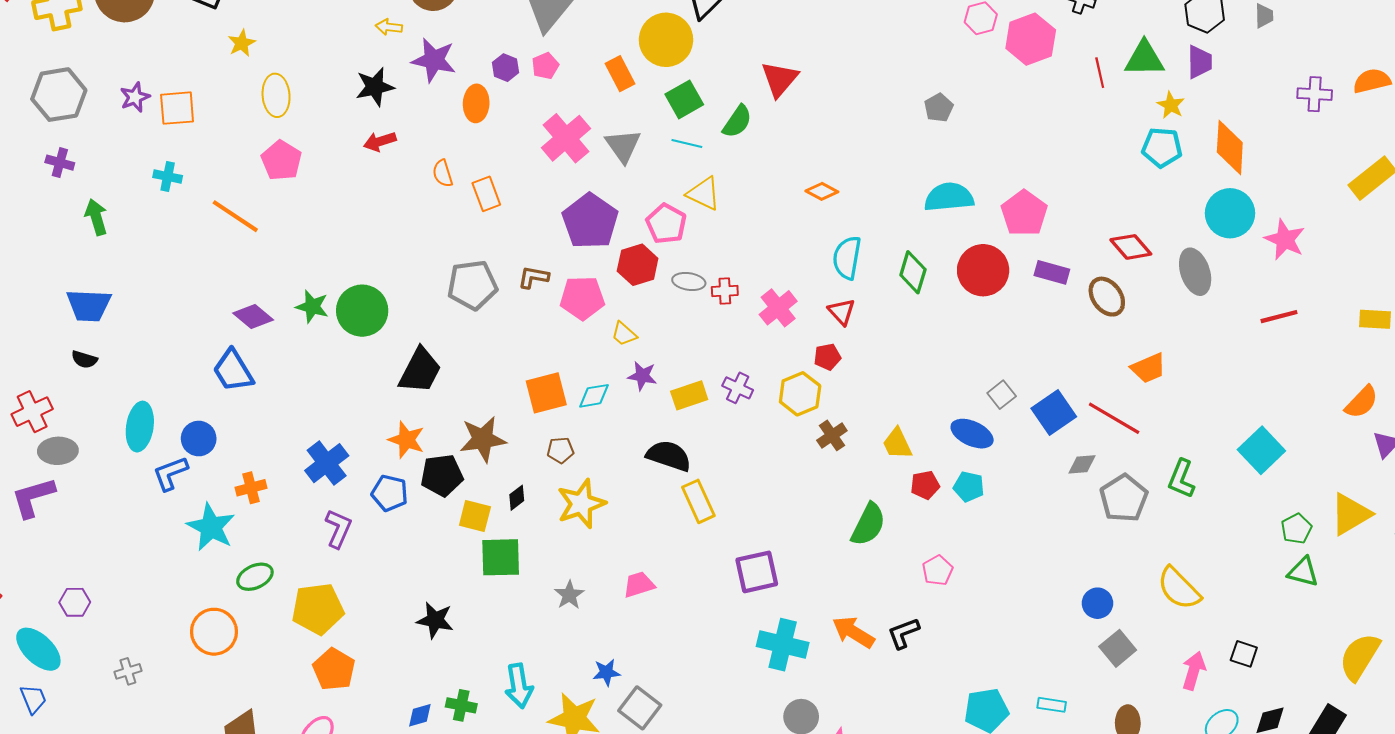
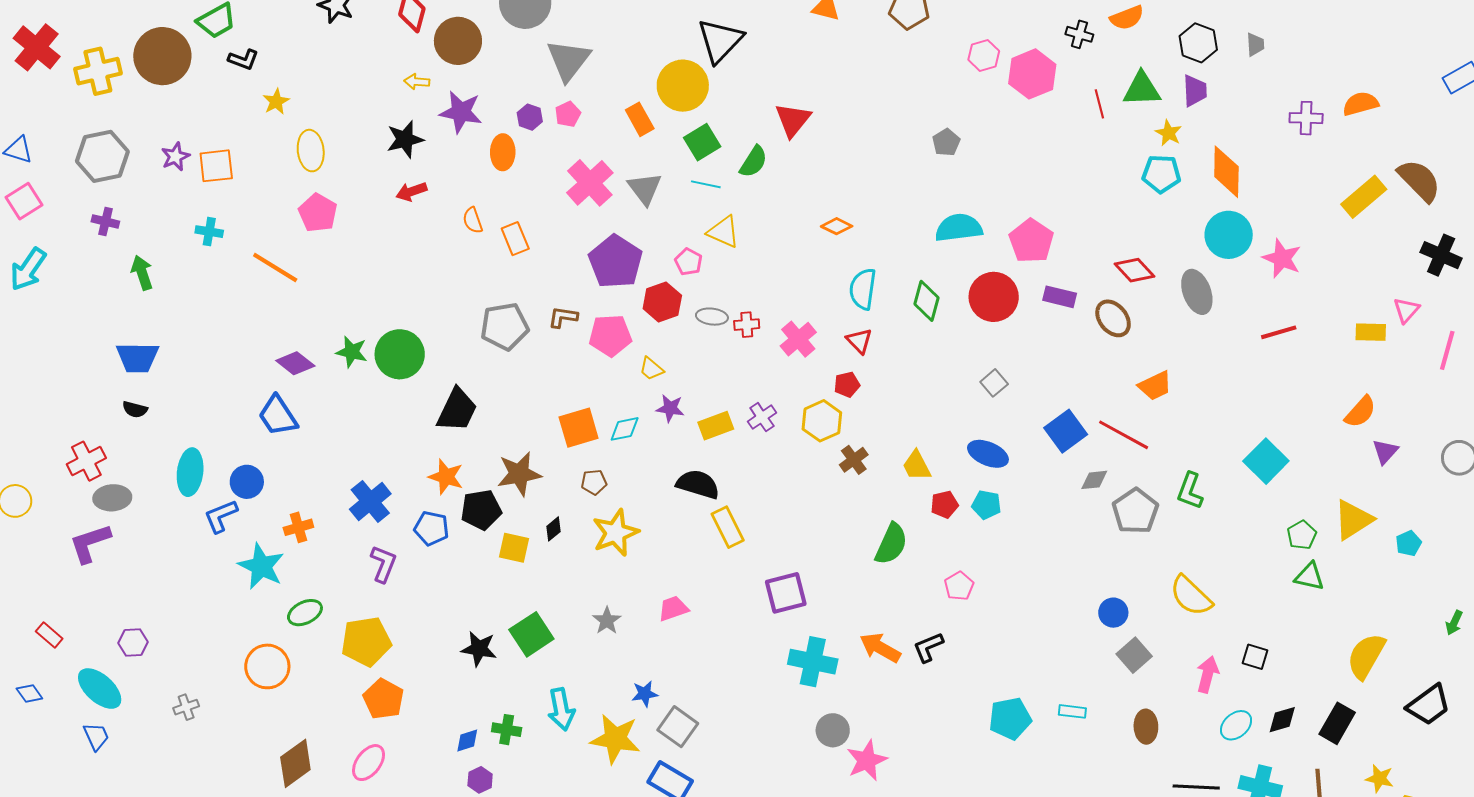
pink pentagon: (666, 224) -> (689, 262), size x0.7
purple cross: (738, 388) -> (762, 417), turned 32
gray square: (1002, 395) -> (994, 383), moved
green square: (501, 557) -> (531, 634), moved, turned -30

